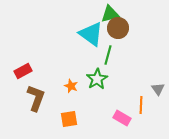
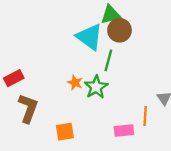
orange star: (71, 86) -> (75, 83), moved
pink rectangle: (122, 118) -> (124, 131), turned -36

